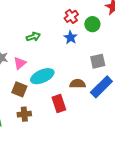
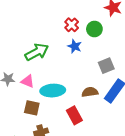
green arrow: (33, 37) -> (37, 52), size x1.6
pink triangle: (20, 63) -> (28, 81), turned -48
cyan ellipse: (42, 76) -> (53, 91), turned 30

